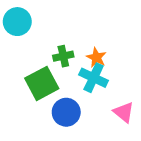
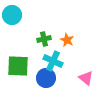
cyan cross: (94, 78) -> (53, 61), moved
green square: (42, 83) -> (18, 66), moved, turned 30

